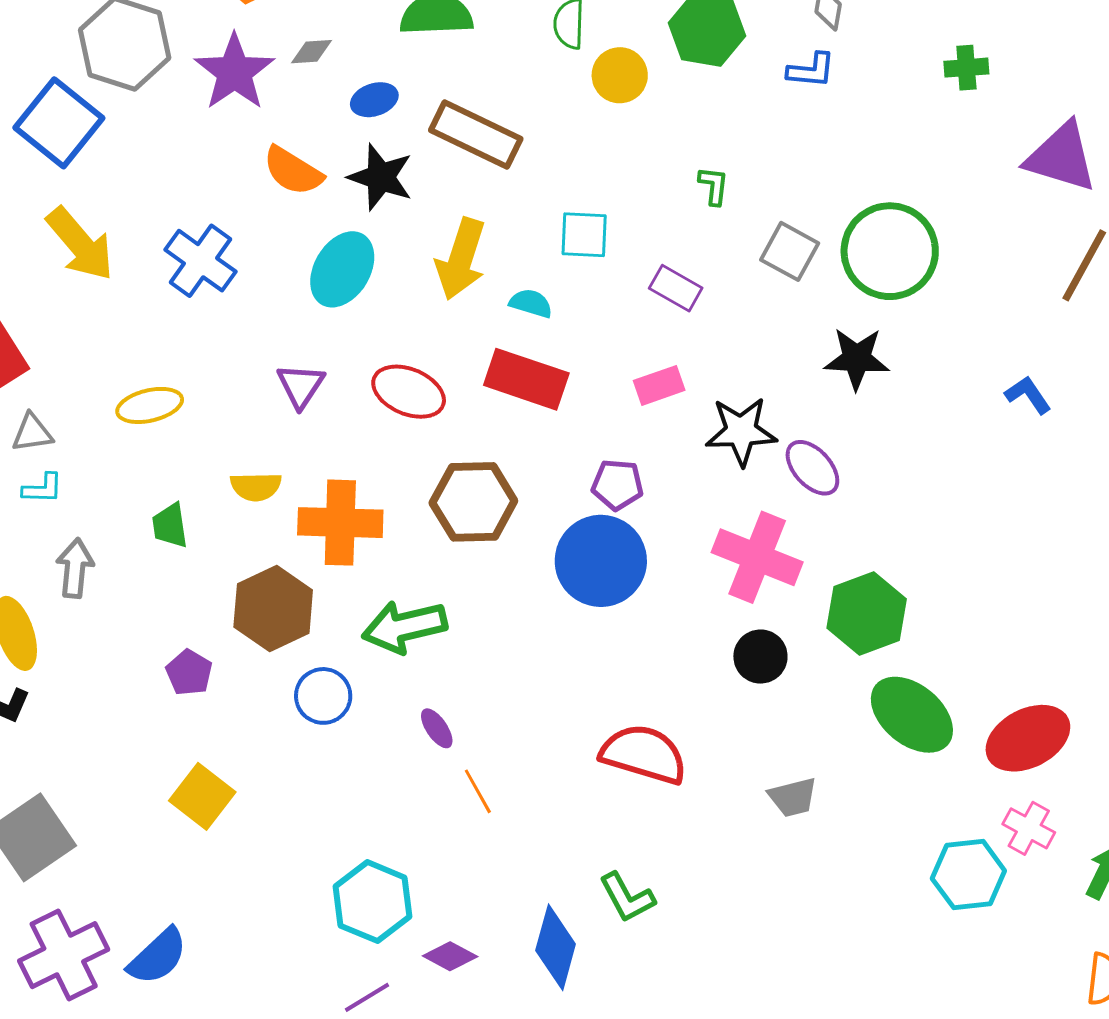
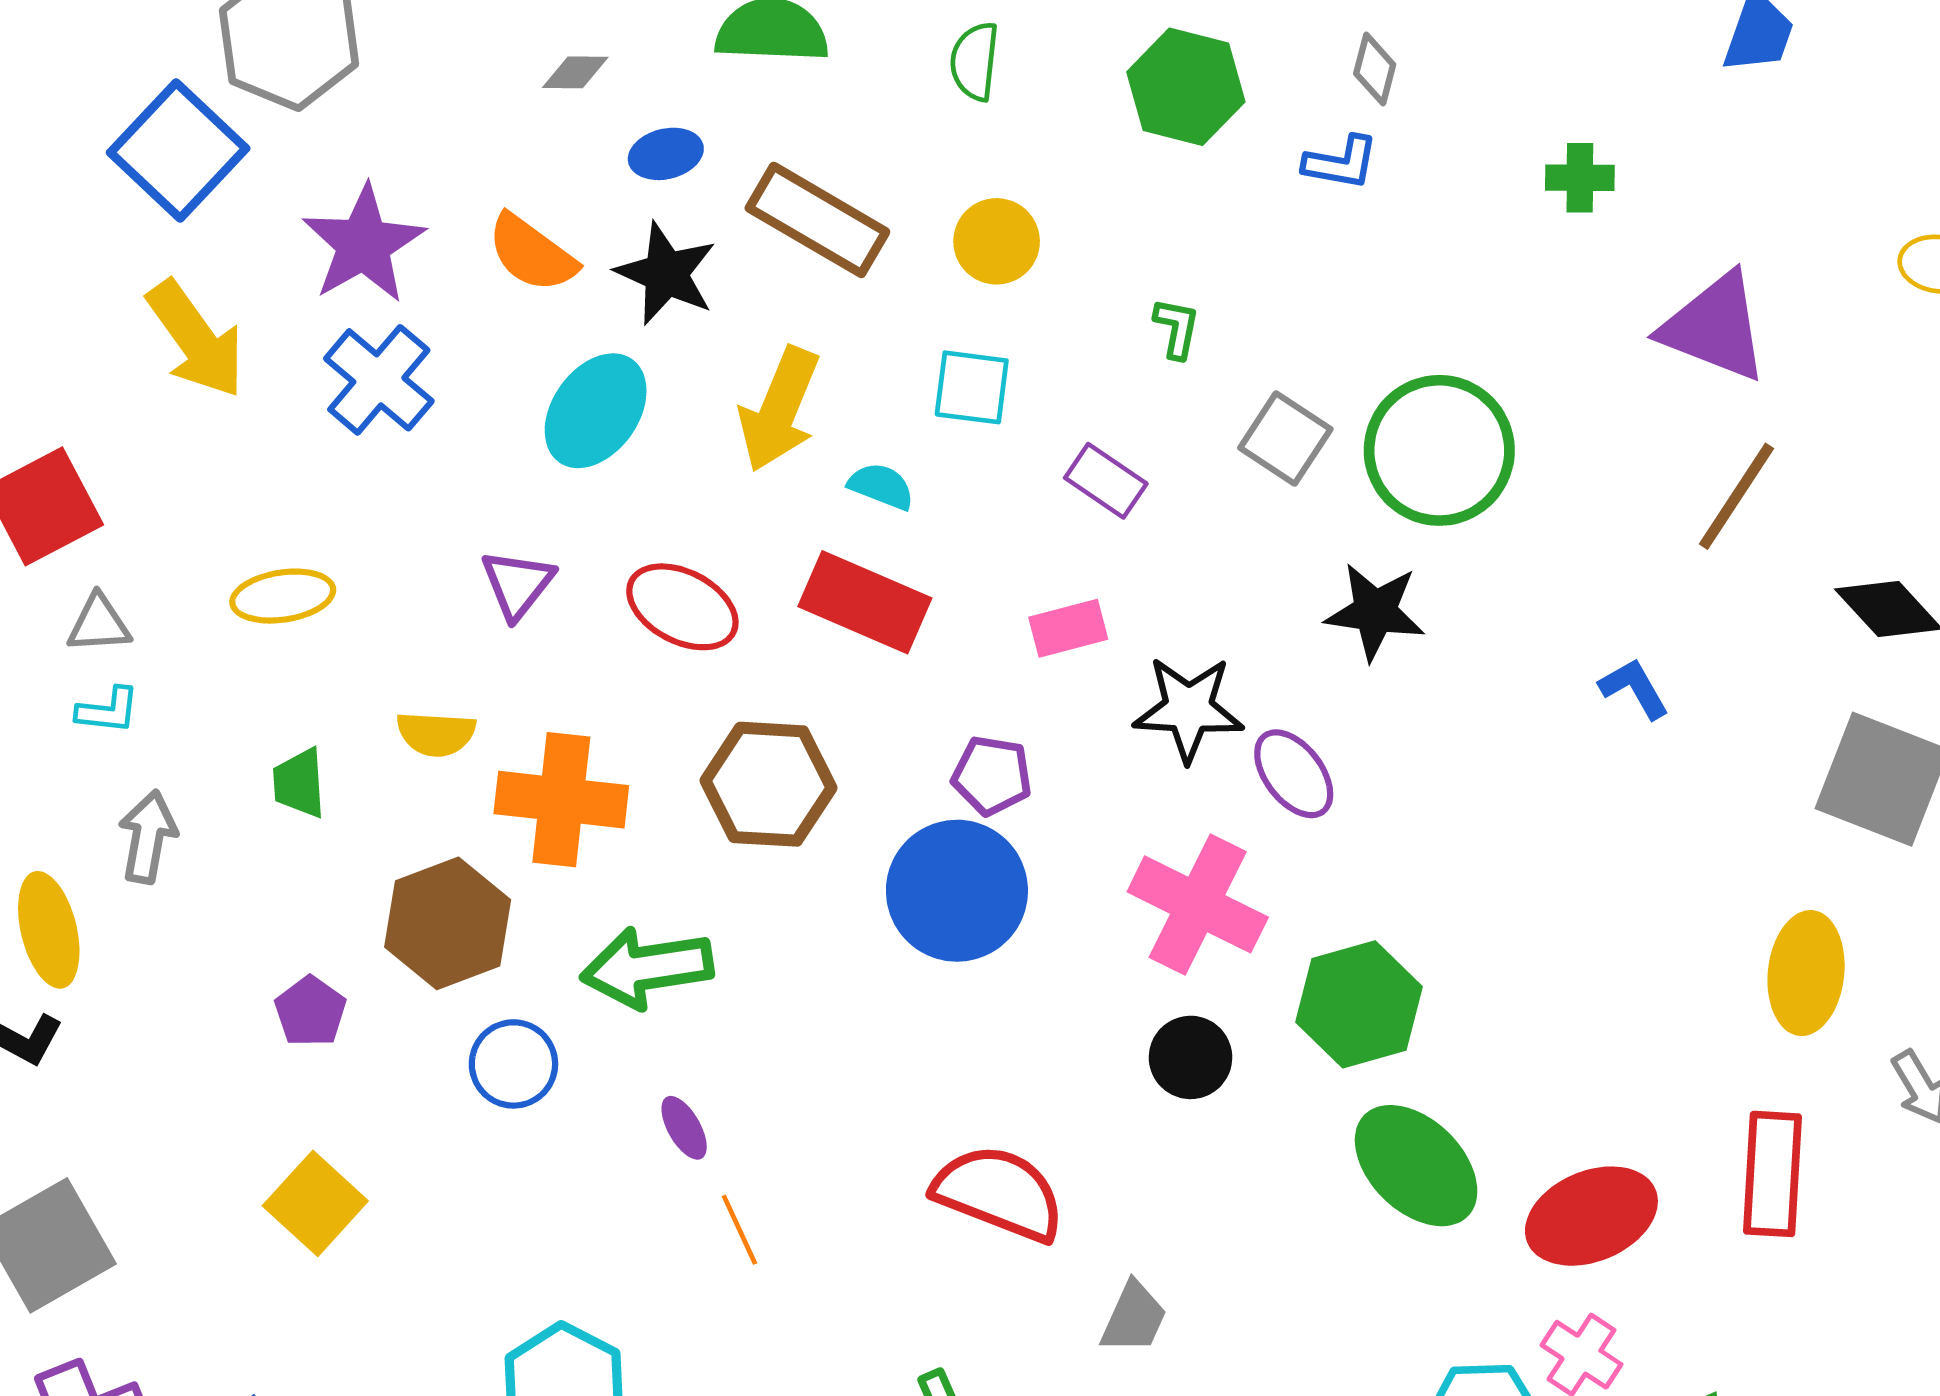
purple star: (234, 72) -> (364, 244), moved
yellow circle: (620, 75) -> (997, 241), moved
gray trapezoid: (793, 797) -> (1134, 1318), moved, turned -56

